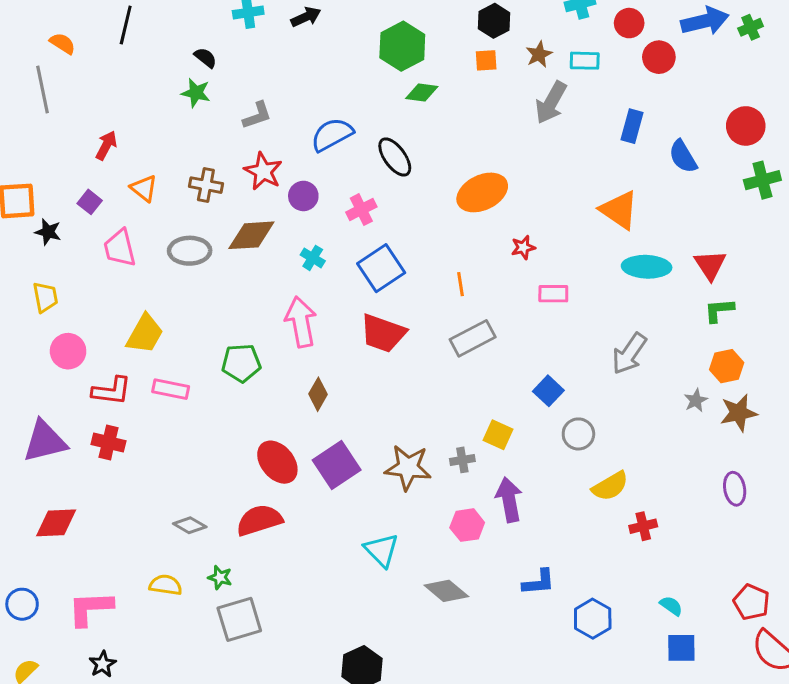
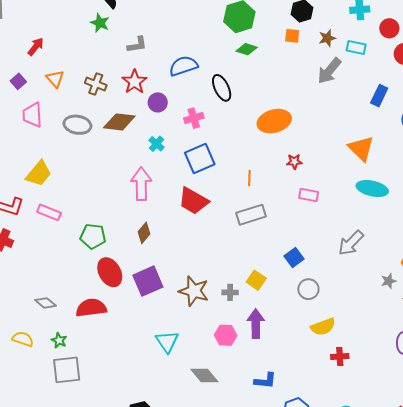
green pentagon: (241, 363) -> (93, 236), moved

